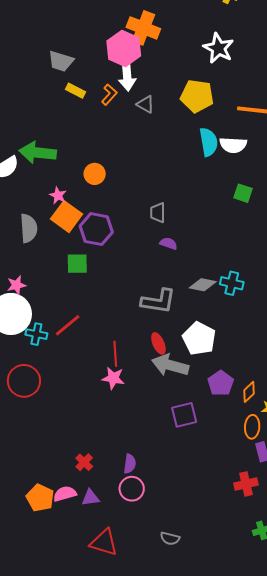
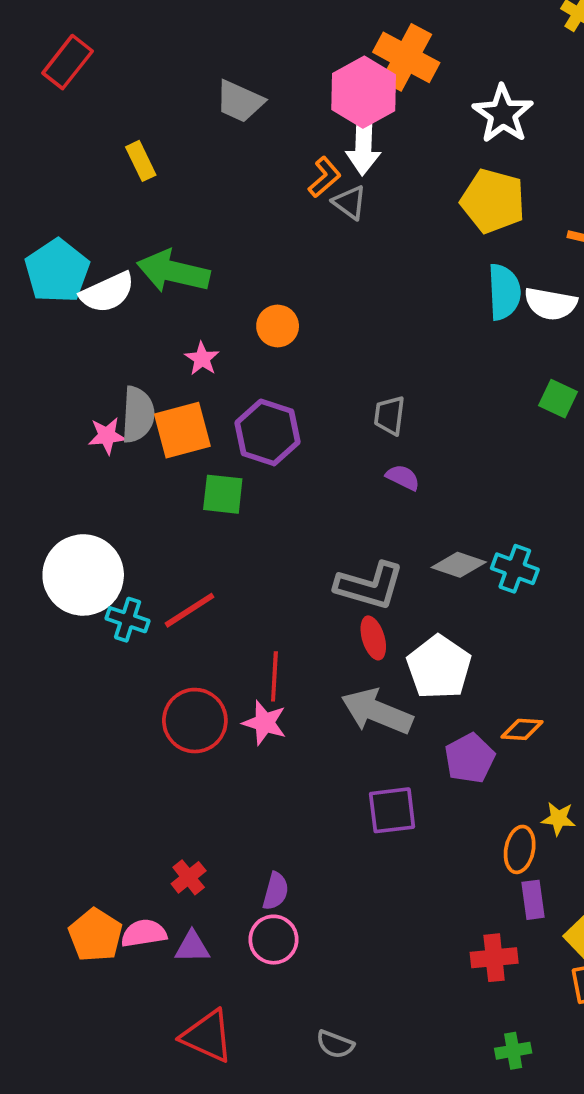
white star: (218, 48) -> (503, 114), moved
yellow rectangle: (75, 91) -> (141, 161), moved, turned 30
gray triangle: (146, 104) -> (350, 202), moved
orange square: (67, 217) -> (182, 430), moved, turned 32
pink star: (16, 285) -> (107, 436), moved
red ellipse: (158, 343) -> (373, 638), moved
red circle: (24, 381) -> (195, 721), moved
orange diamond: (249, 392) -> (522, 729), moved, turned 40

